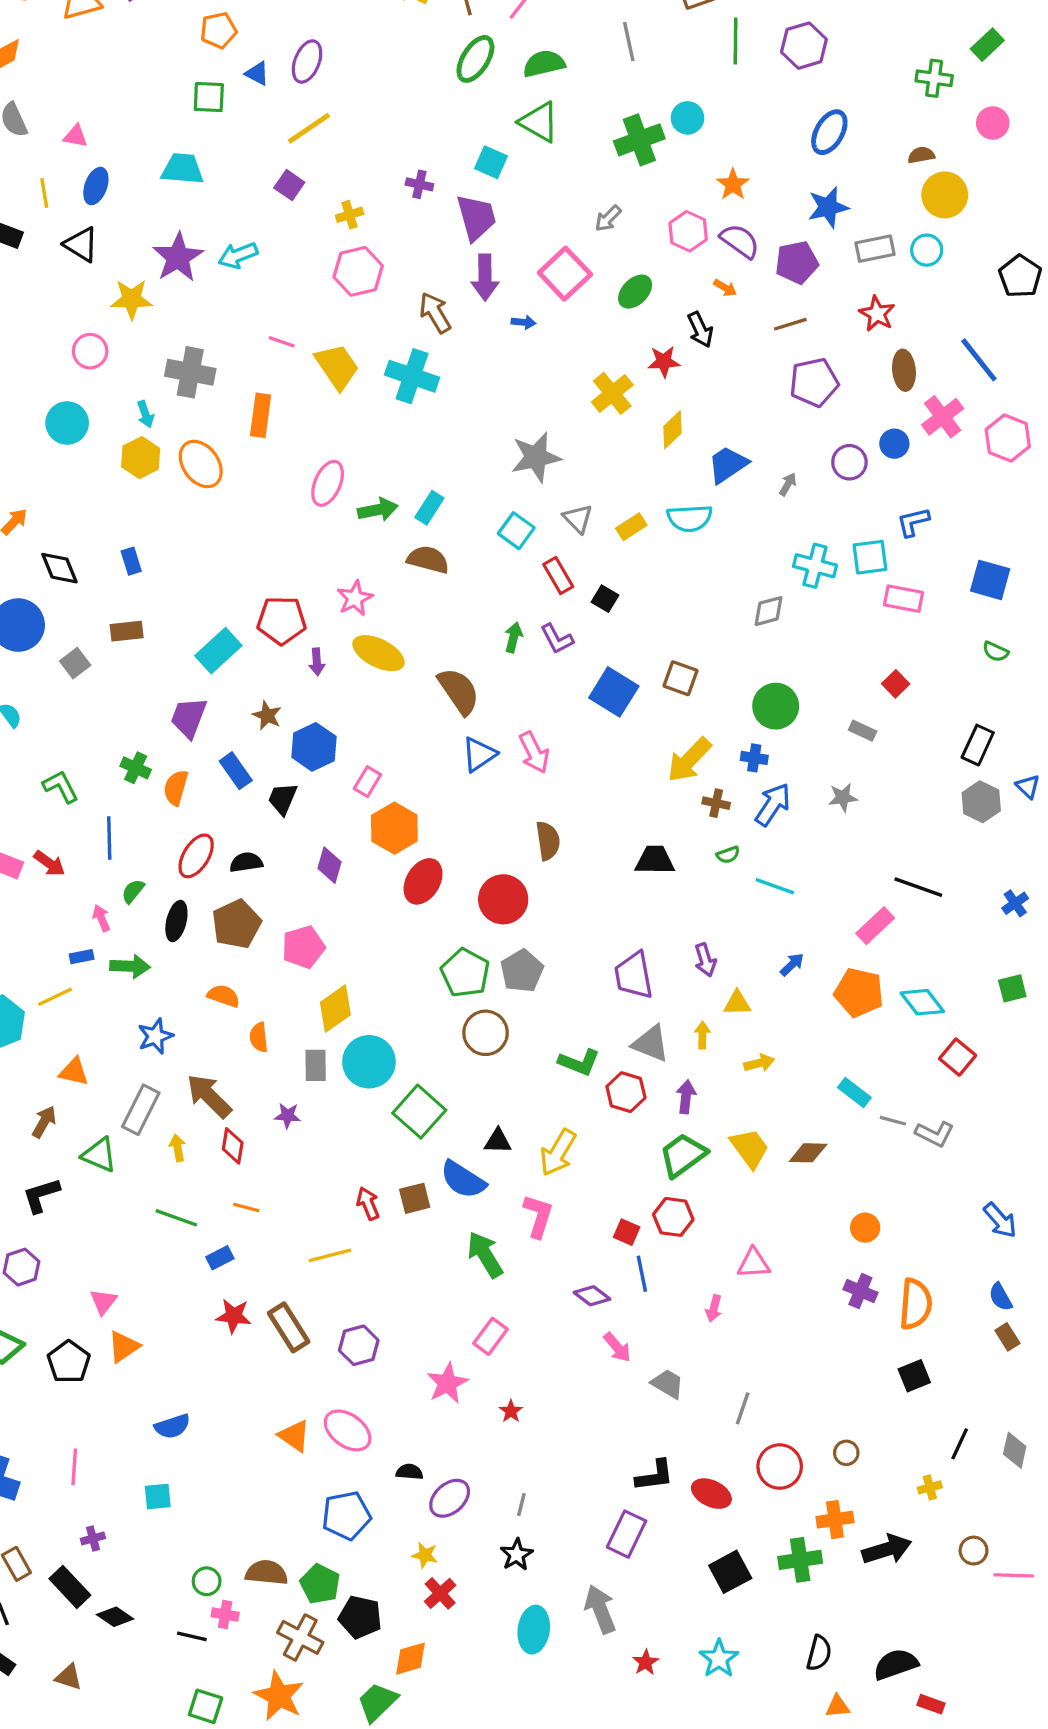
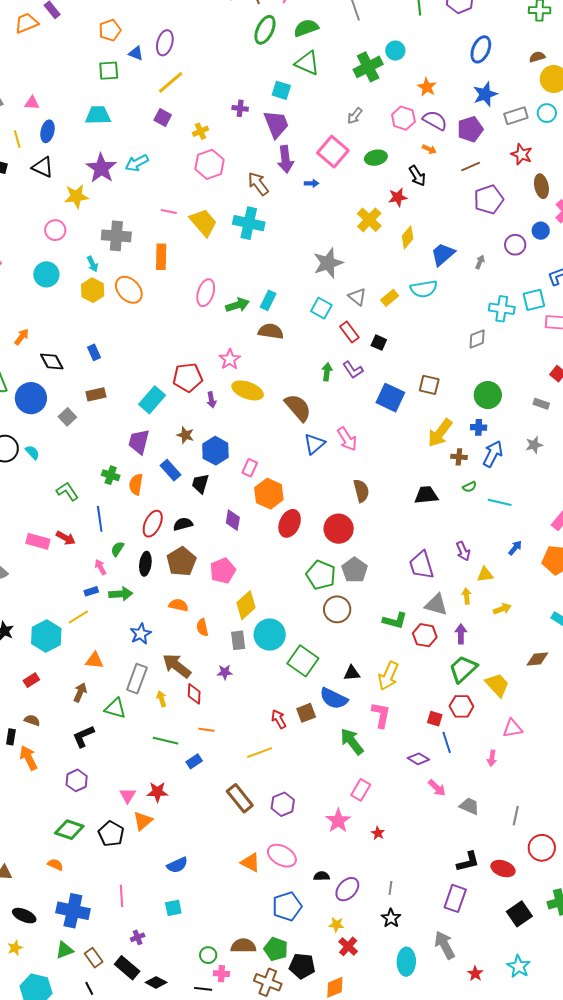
green ellipse: (635, 292) -> (376, 158), turned 40
yellow trapezoid: (750, 1148) -> (497, 685), moved
red star: (234, 1316) -> (157, 792), moved

